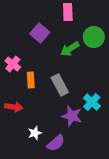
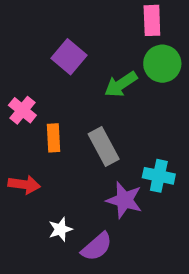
pink rectangle: (68, 12) -> (152, 20), moved
cyan cross: (92, 102) -> (159, 176), turned -30

